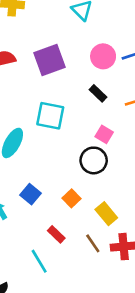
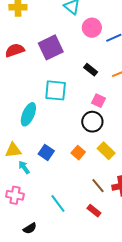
pink circle: (103, 56) -> (92, 28), moved
yellow rectangle: (106, 214) -> (106, 151), moved
red rectangle: (56, 234) -> (94, 211), moved

